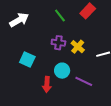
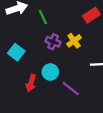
green line: (60, 16) -> (43, 17), moved
yellow cross: (78, 47) -> (74, 41), moved

